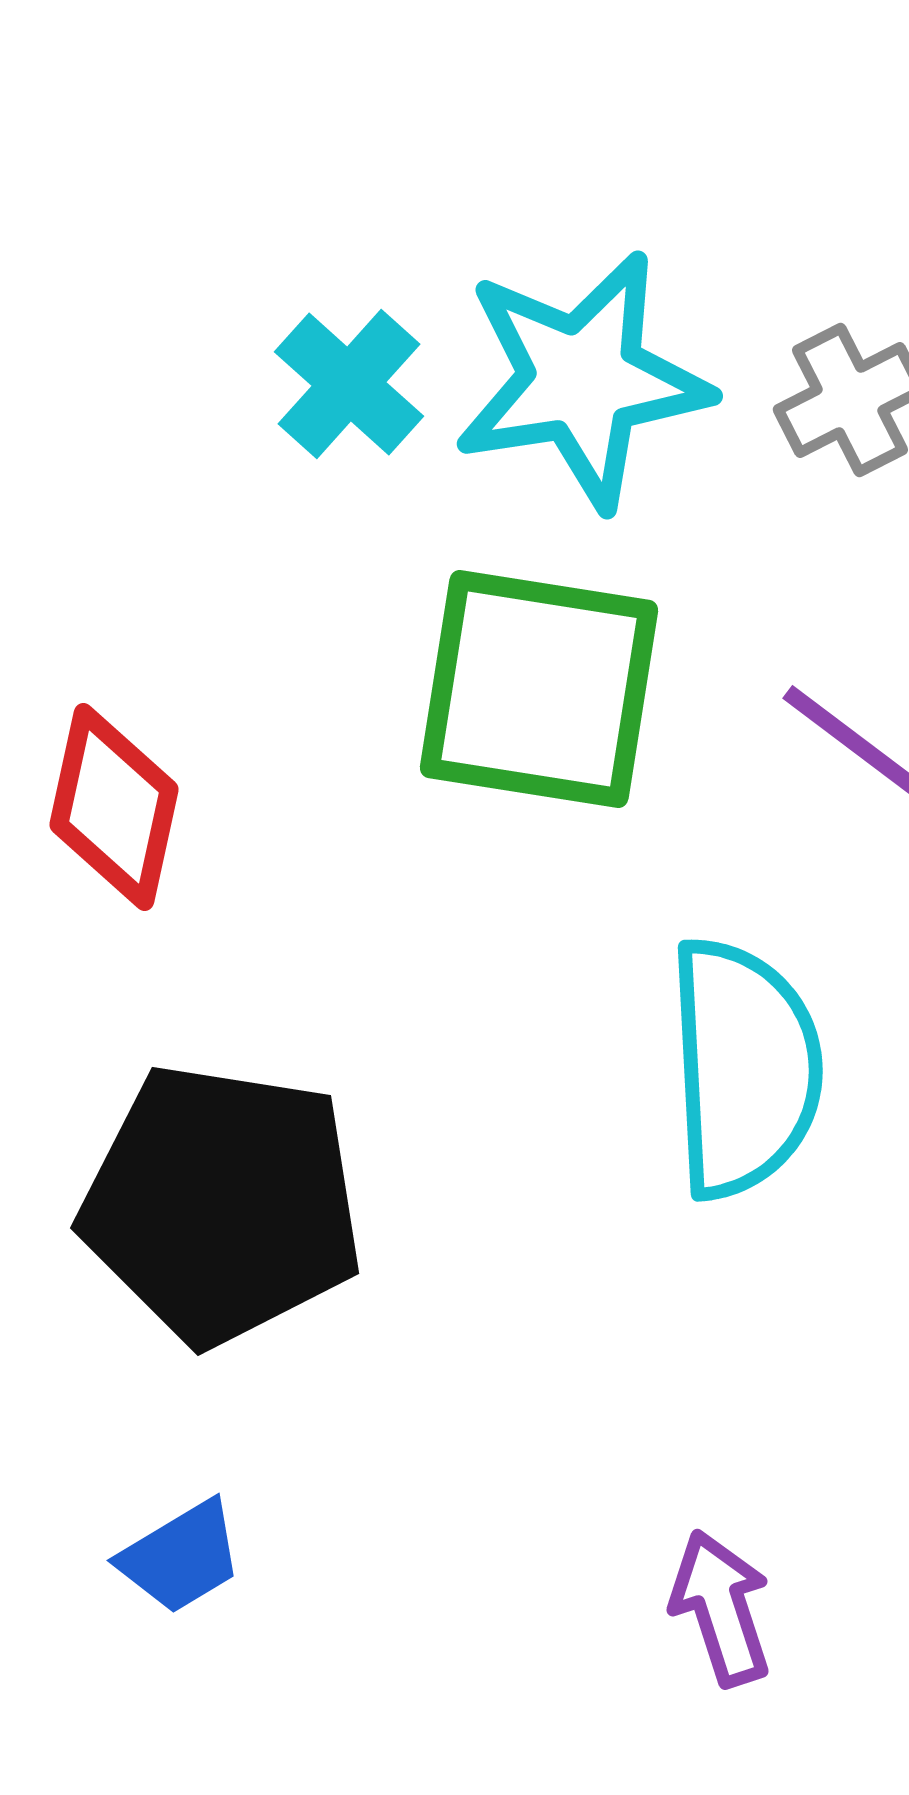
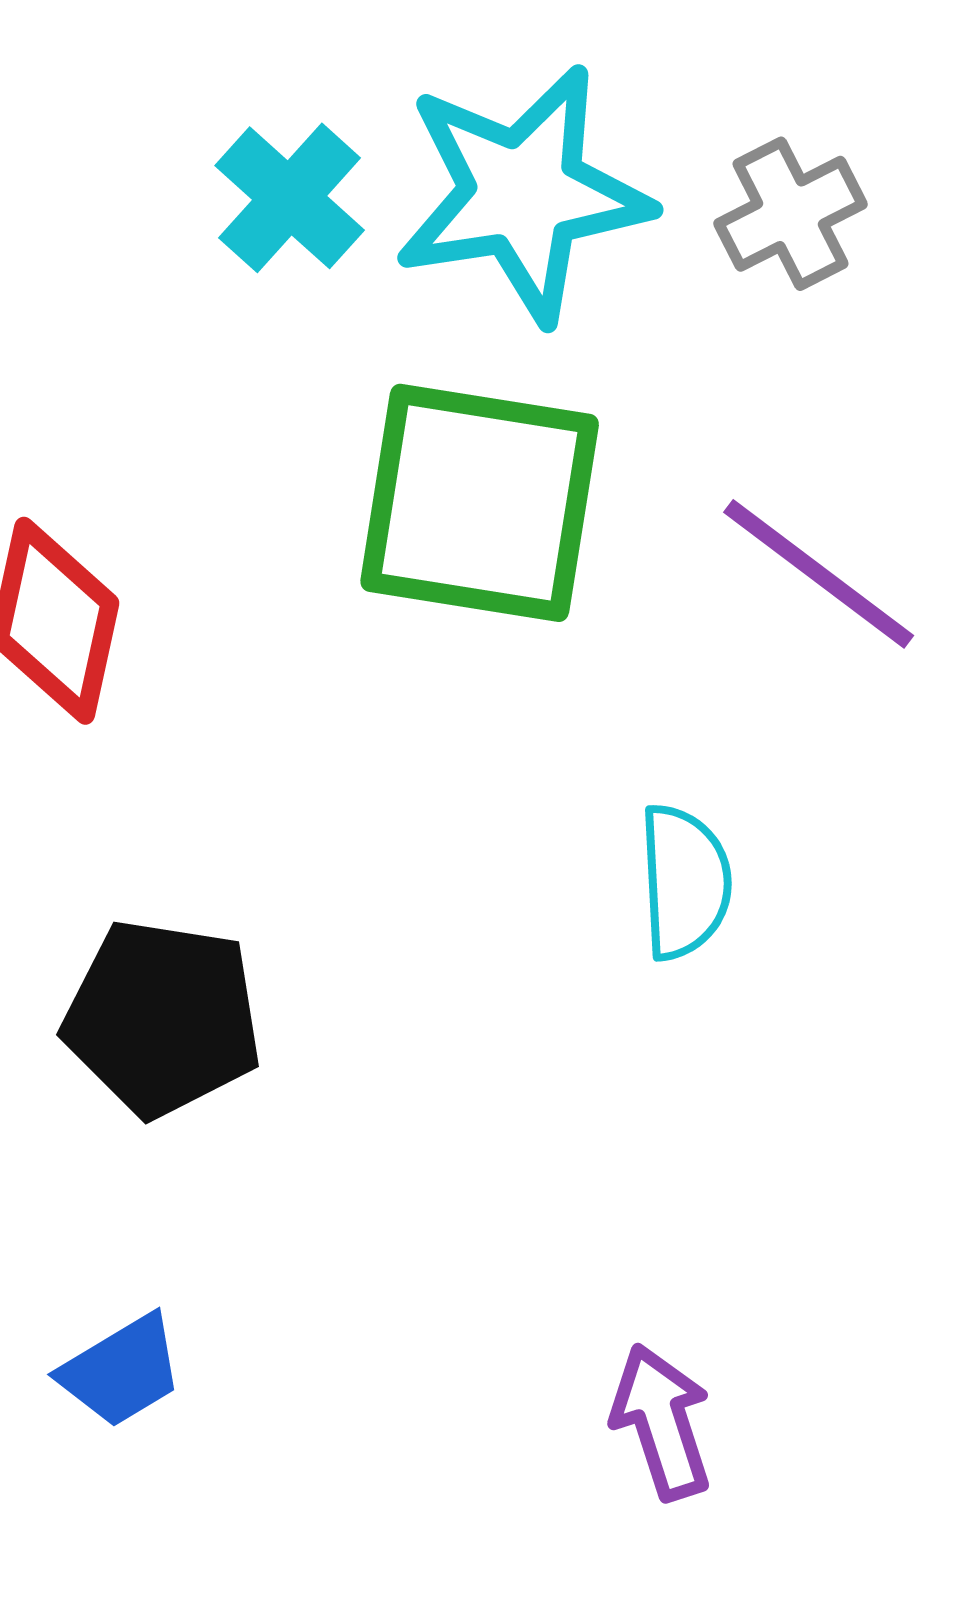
cyan semicircle: (744, 1068) -> (685, 882), size x0.6
black pentagon: (222, 1204) -> (163, 1018), size x0.7

